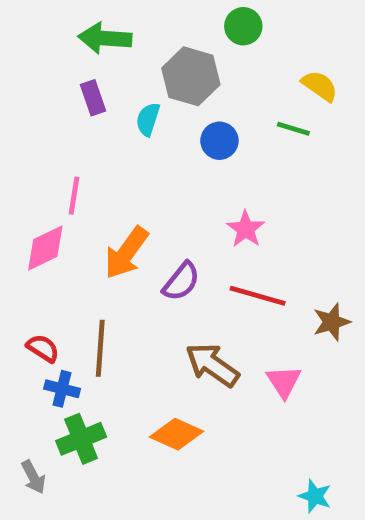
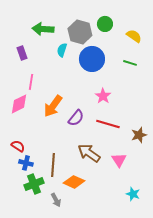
green circle: (243, 26) -> (105, 24), moved
green arrow: (105, 38) -> (43, 29), moved
purple rectangle: (93, 98) -> (22, 53), moved
green line: (293, 129) -> (130, 63), moved
blue circle: (219, 141) -> (92, 59), size x1.6
brown line: (100, 348) -> (53, 165), moved
gray arrow: (33, 477) -> (56, 200), moved
cyan star: (315, 496) -> (133, 194), moved

